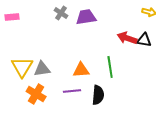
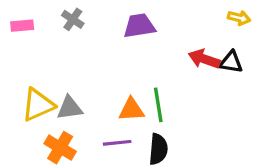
gray cross: (61, 13) -> (73, 19), moved
yellow triangle: (22, 67) -> (38, 105), turned 35
green line: (110, 67) -> (158, 105), moved

